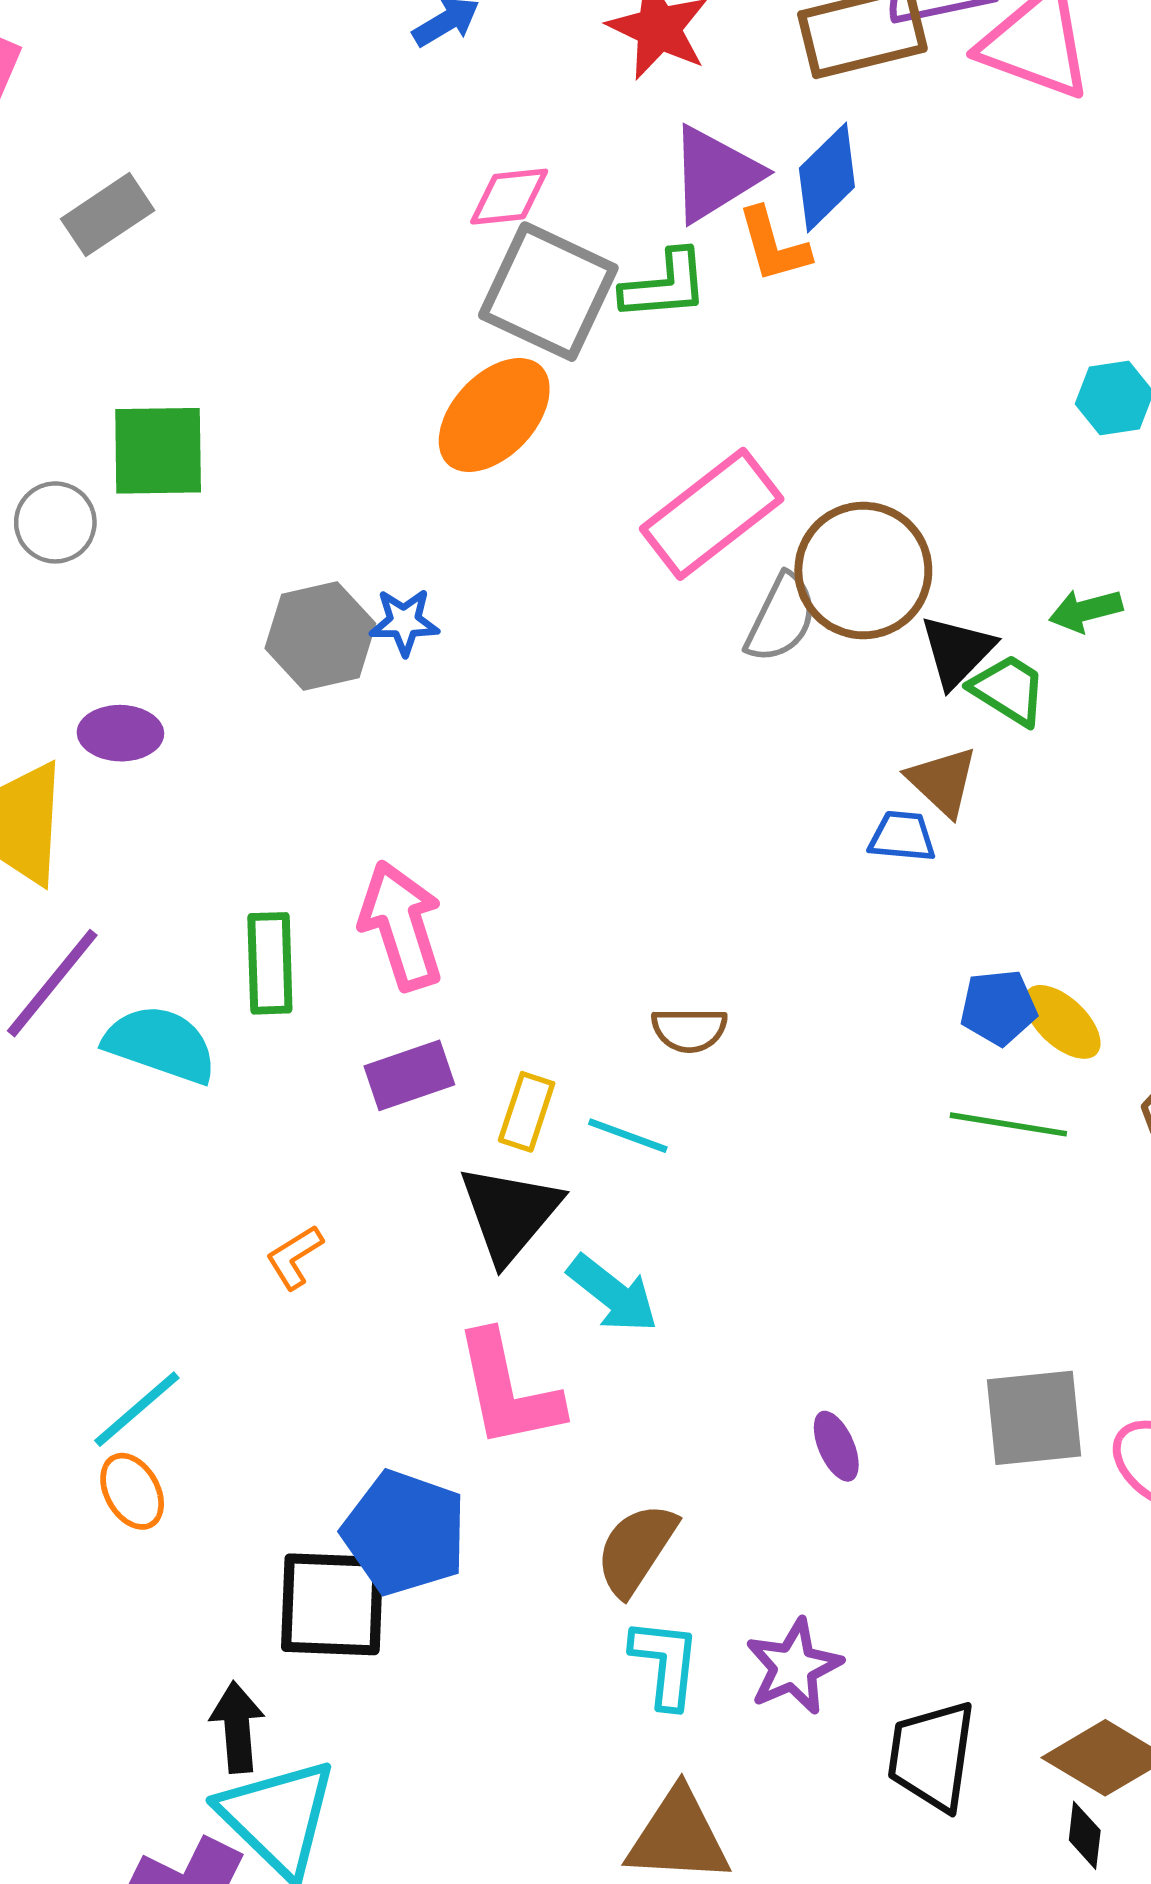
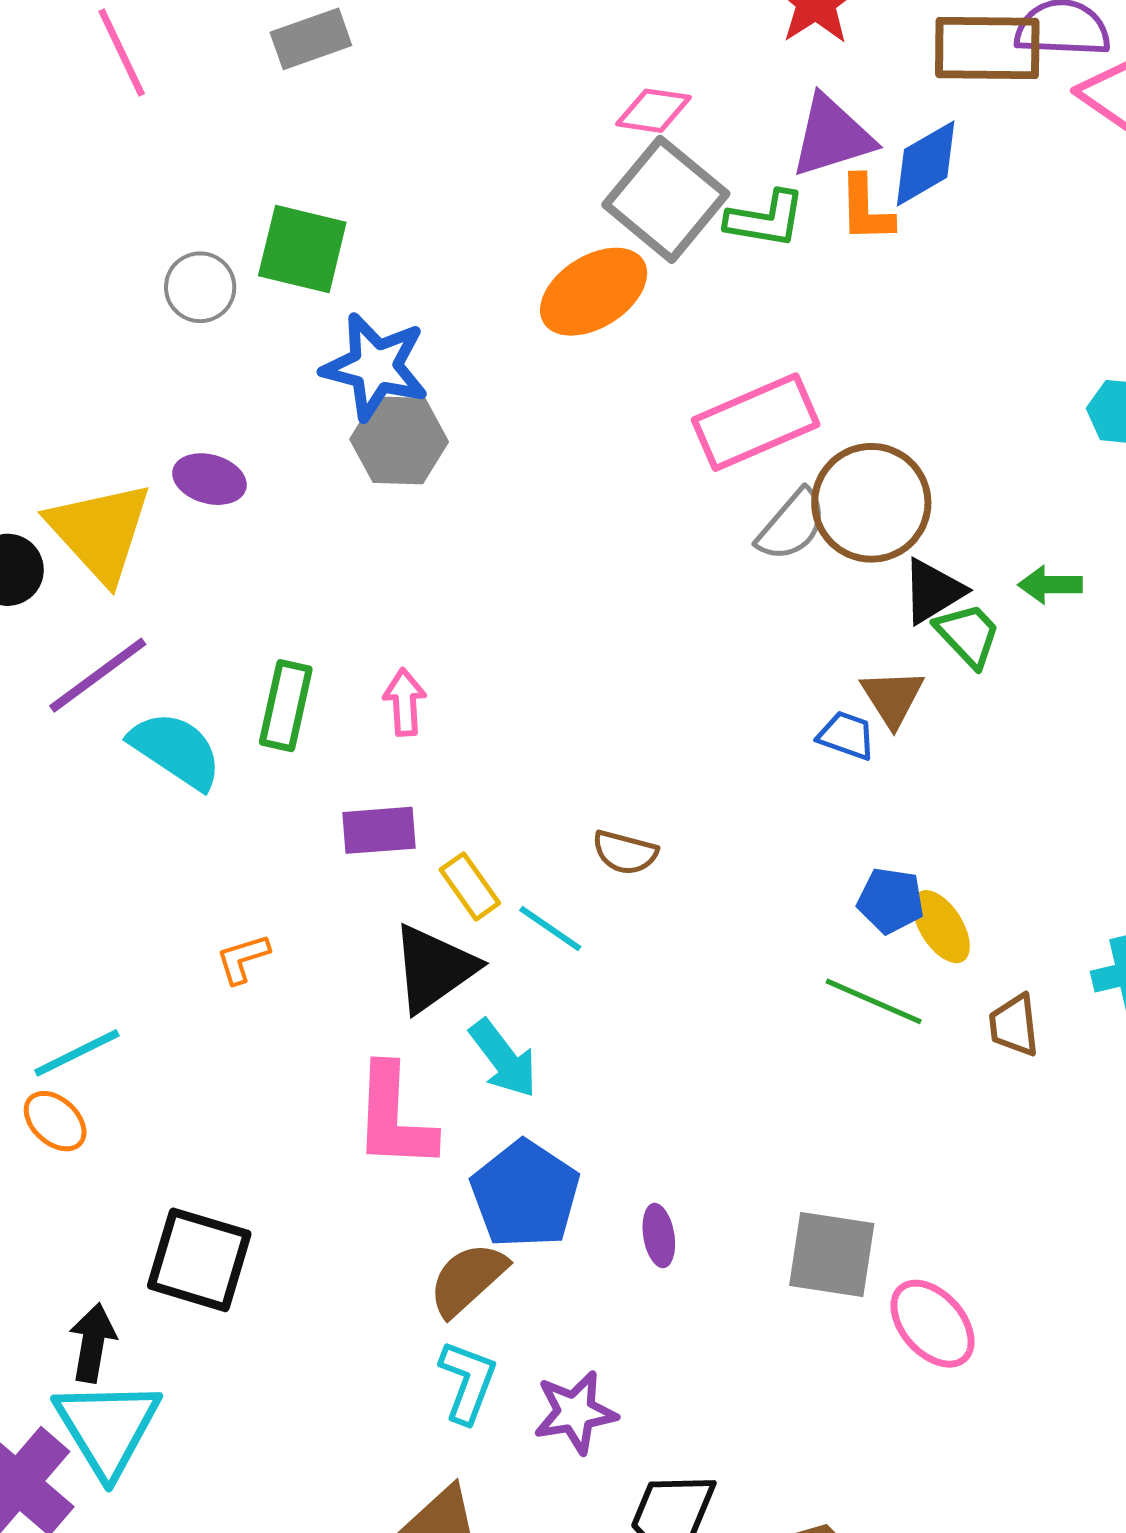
blue star: (404, 622) -> (375, 367), moved, size x1.8
pink arrow: (401, 926) -> (405, 702), size x0.6
yellow rectangle: (527, 1112) -> (470, 886), turned -68
orange ellipse: (132, 1491) -> (55, 1121), turned -32
blue pentagon: (405, 1533) -> (525, 1194), moved

